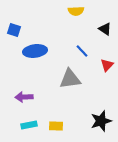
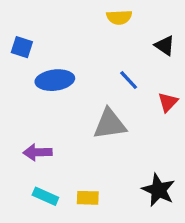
black star: (101, 121) -> (158, 190), turned -30
cyan rectangle: (29, 125) -> (45, 196), turned 35

